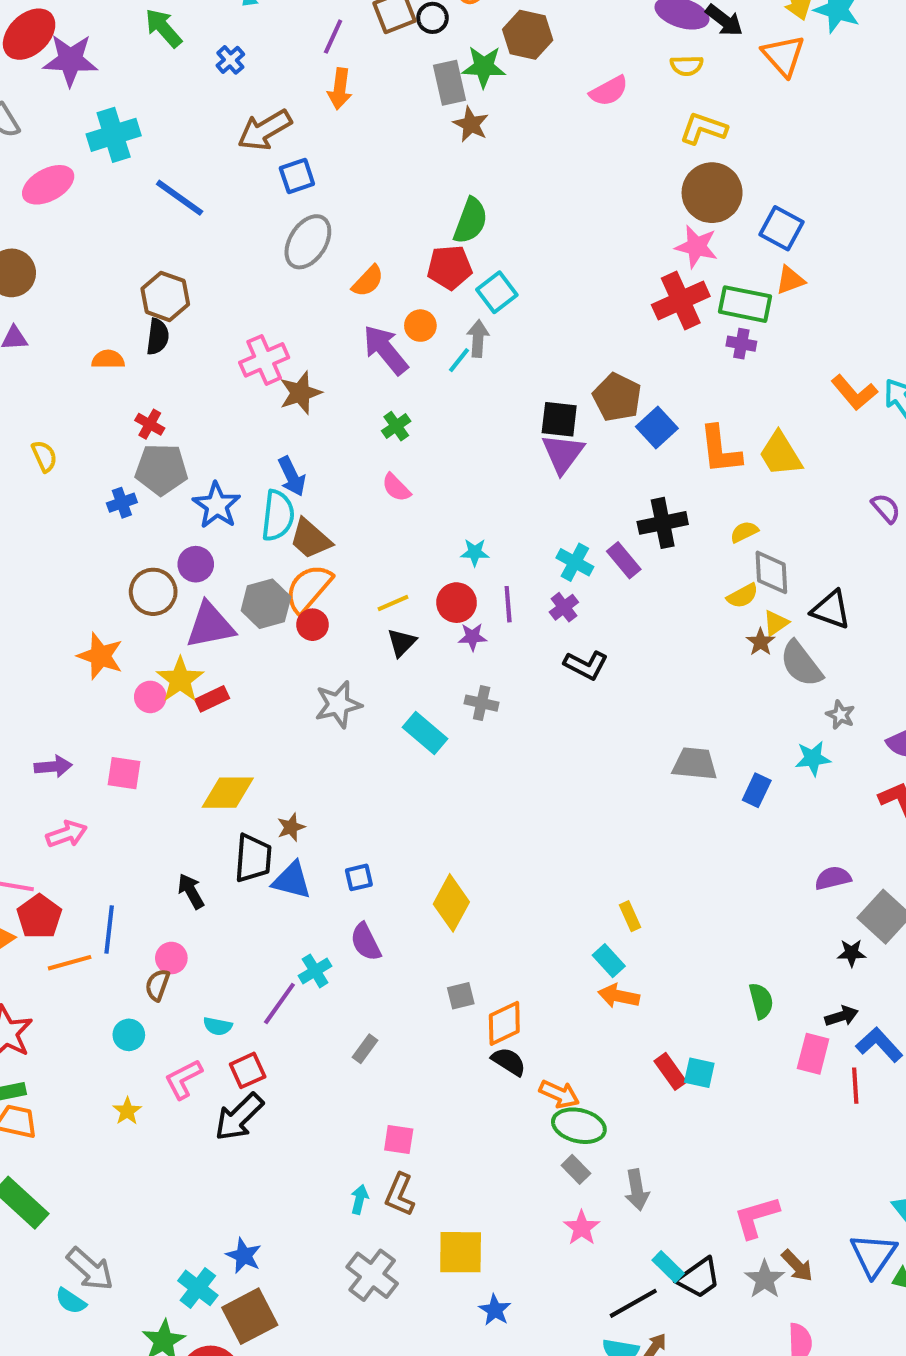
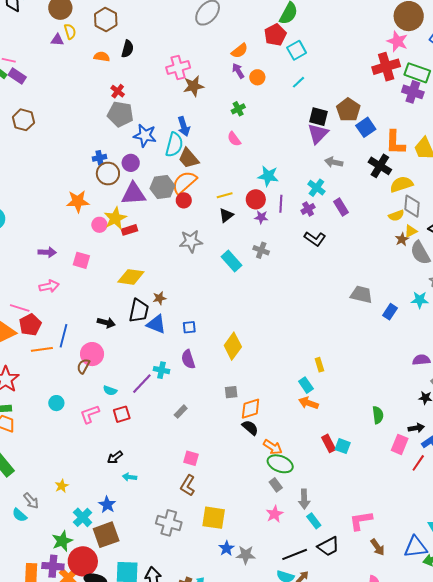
red pentagon: (450, 267) -> (275, 35), turned -30
orange semicircle: (368, 281) -> (240, 51), moved
brown hexagon: (165, 296) -> (106, 20), moved
orange circle: (420, 326) -> (257, 77), moved
gray arrow: (478, 338) -> (334, 162), moved, turned -90
purple cross: (741, 344) -> (413, 92), size x1.5
purple arrow: (385, 350) -> (238, 71), size x0.6
cyan line: (459, 360) -> (299, 82), moved
yellow semicircle: (44, 456) -> (70, 32), moved
blue cross: (122, 503) -> (100, 158), moved
blue star: (217, 505) -> (145, 135), turned -30
black cross: (663, 523) -> (380, 166), moved, turned 35
yellow semicircle: (744, 532) -> (401, 184), size x1.6
cyan star: (475, 552) -> (268, 176), size x1.5
purple rectangle: (624, 560) -> (341, 207), moved
orange star: (100, 656) -> (78, 201), turned -30
black arrow: (191, 891) -> (106, 323), turned 126
pink circle: (171, 958) -> (92, 354), size x1.5
cyan cross: (315, 971) -> (161, 370), turned 35
cyan circle: (129, 1035) -> (56, 403), moved
red line: (855, 1086) -> (418, 463), turned 30
yellow star: (127, 1111) -> (62, 486), moved
black arrow: (239, 1117) -> (115, 457), moved, size x0.6
cyan arrow: (359, 1199) -> (129, 477), moved, turned -104
blue triangle: (873, 1255) -> (416, 547), turned 40
cyan rectangle: (668, 1267) -> (314, 521), moved
gray arrow: (90, 1269) -> (31, 501), size x0.7
gray cross: (372, 1275) -> (169, 523), turned -30
gray star: (765, 1279) -> (246, 555), moved, turned 30

